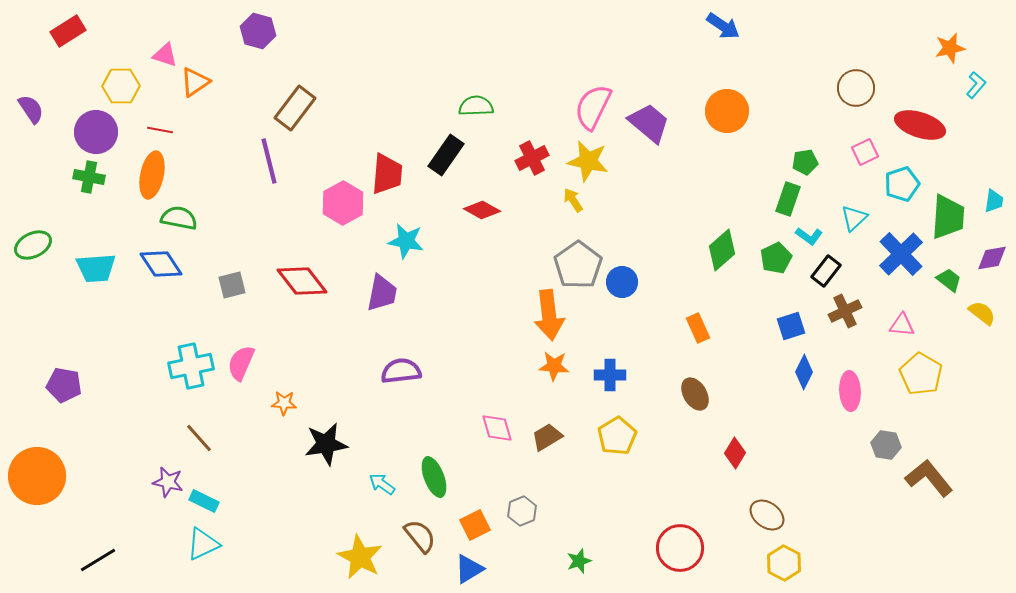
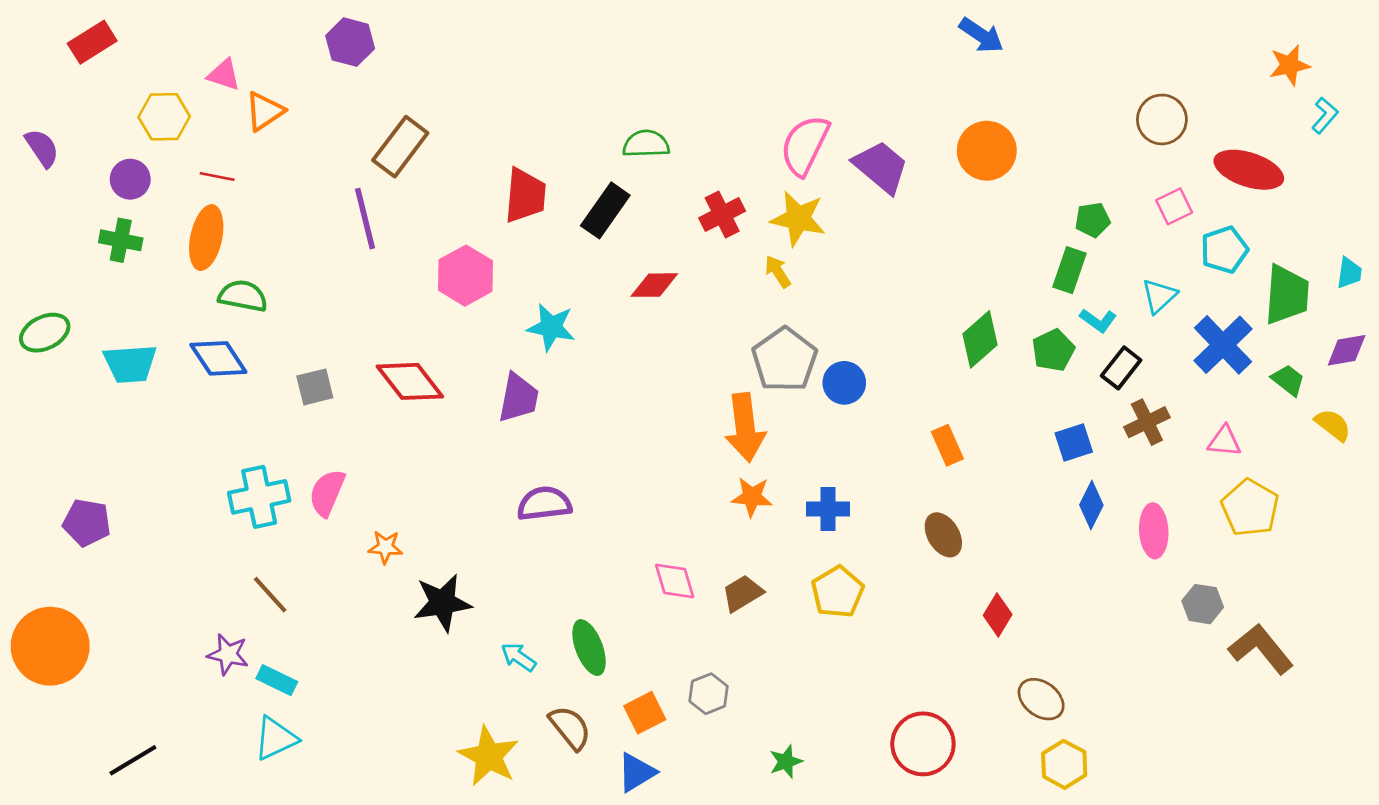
purple circle: (96, 132) -> (130, 179), size x0.7
red trapezoid: (387, 174) -> (525, 195), moved
red diamond: (482, 210) -> (654, 285), turned -30

